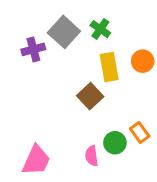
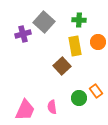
green cross: (100, 29) -> (79, 20), moved, turned -32
pink semicircle: (92, 156) -> (52, 107), moved

